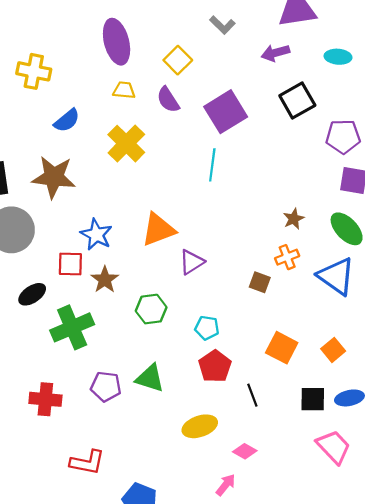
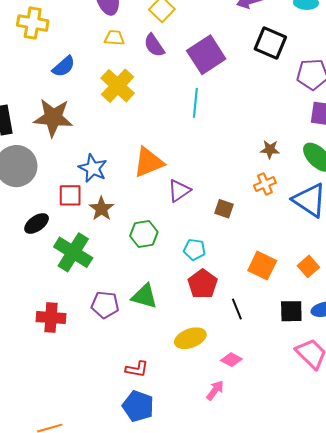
black square: (297, 100) -> (270, 43), turned -36
brown star: (294, 219) -> (270, 149), turned 30
brown square: (260, 282) -> (224, 209), moved
green cross: (72, 327) -> (73, 252), turned -33
red L-shape: (87, 462) -> (137, 369), moved, size x0.7

